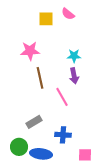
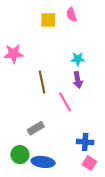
pink semicircle: (68, 14) -> (71, 15), turned 32
pink star: (30, 51) -> (14, 54), moved
blue cross: (63, 135) -> (85, 142), moved
pink square: (85, 155) -> (89, 163), turned 32

